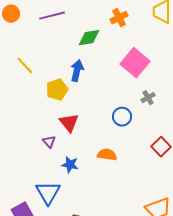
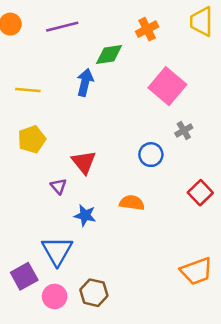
yellow line: (25, 66) -> (28, 90), turned -42
blue arrow: (77, 71) -> (85, 82), moved
yellow pentagon: (57, 90) -> (32, 139), moved

